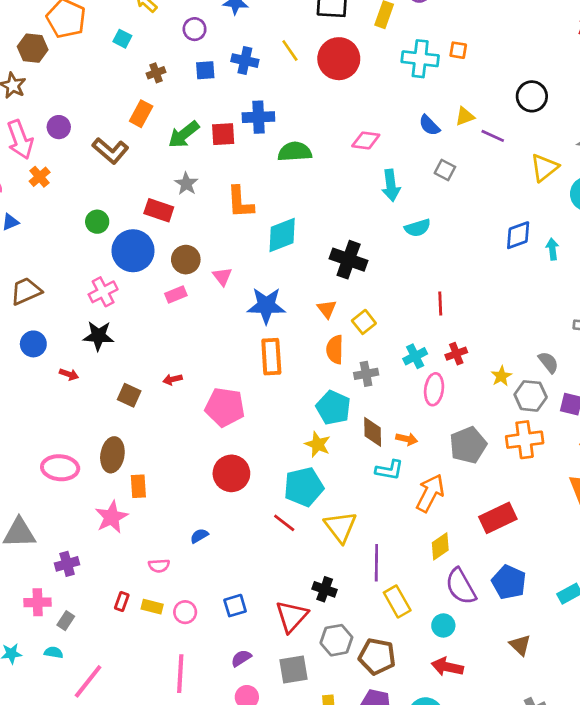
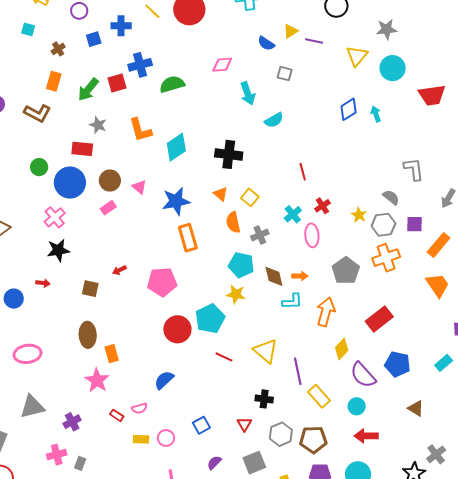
blue circle: (33, 344) -> (14, 299), moved
pink ellipse: (60, 468) -> (28, 354), moved
cyan pentagon: (304, 487) -> (210, 319), moved
blue semicircle: (199, 536) -> (164, 380), size x1.5
red rectangle: (122, 602) -> (117, 415), moved, turned -64
red triangle: (292, 616) -> (244, 424), size x0.6

